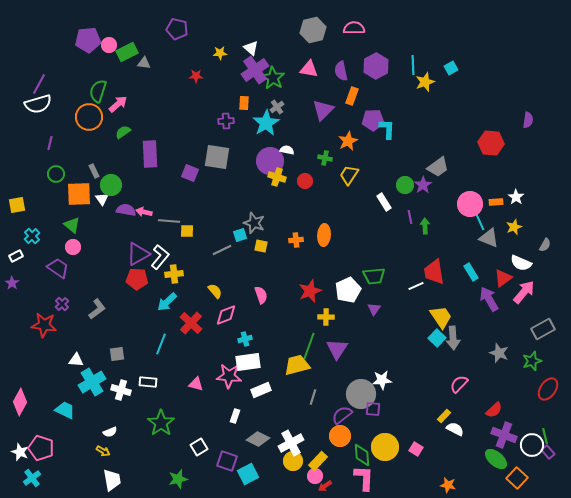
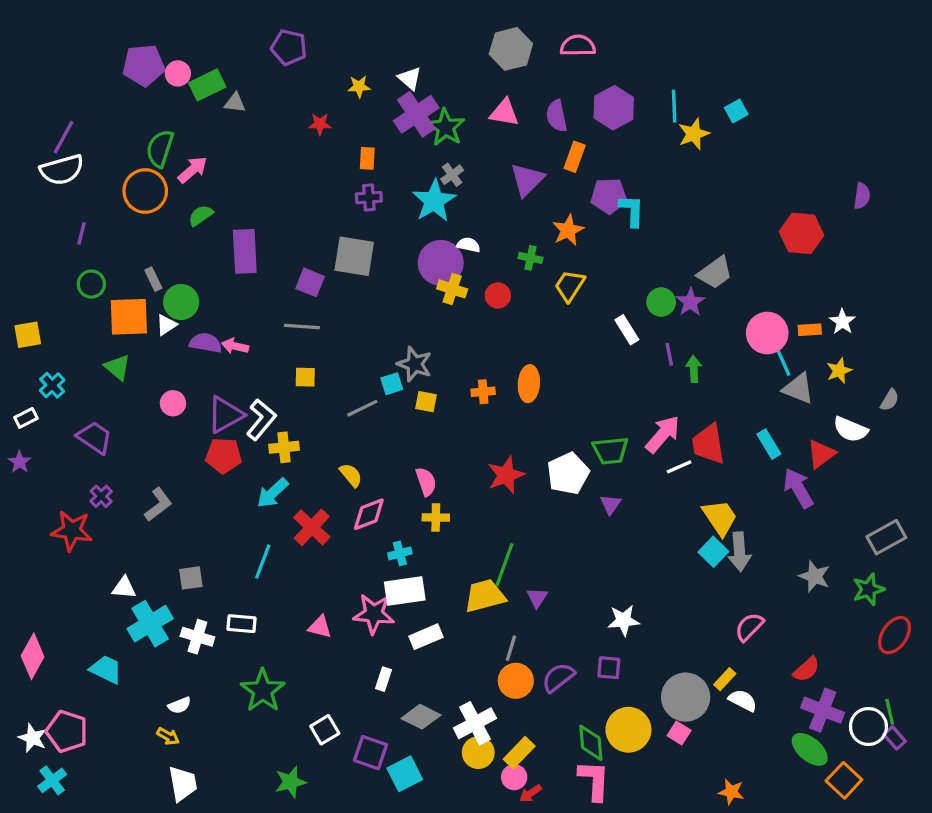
orange rectangle: (244, 103) -> (367, 158), moved
white triangle: (102, 199) -> (166, 325), turned 32
gray line: (169, 221) -> (302, 327), moved
pink circle: (73, 247) -> (173, 403), moved
pink arrow: (524, 292) -> (663, 434), moved
yellow cross: (326, 317) -> (436, 518), moved
purple triangle: (337, 349) -> (537, 598), moved, size x0.6
gray circle: (361, 394) -> (686, 697), moved
orange circle: (340, 436) -> (516, 681), moved

